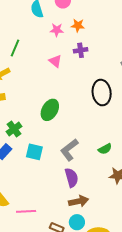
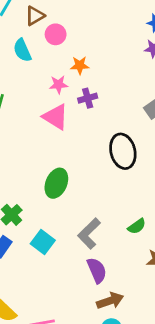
pink star: (57, 30) -> (59, 85), moved
pink triangle: (55, 61) -> (56, 117), size x1.5
cyan square: (34, 152) -> (43, 242), turned 30

